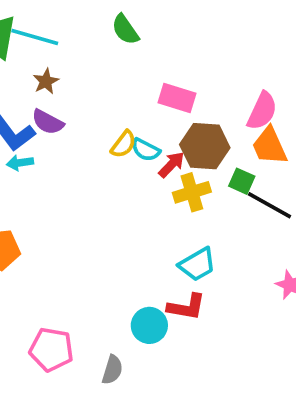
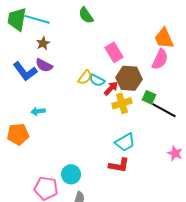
pink rectangle: (177, 98) -> (114, 52), turned 42
orange trapezoid: (270, 146) -> (164, 38), moved
cyan arrow: (20, 163) -> (38, 111), moved
cyan circle: (149, 325) -> (71, 174), moved

